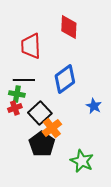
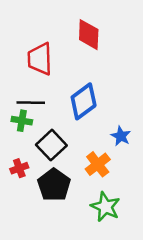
red cross: (15, 108) -> (19, 168), moved
orange cross: (52, 128) -> (98, 164), moved

